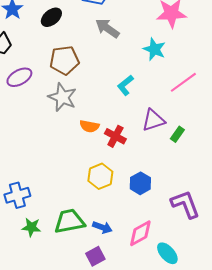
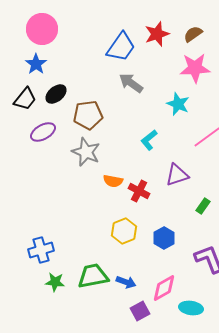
black ellipse: (51, 17) -> (56, 94), moved
green rectangle: (177, 134) -> (203, 206), moved
cyan ellipse: (167, 253) -> (191, 308), turned -40
purple square: (95, 256) -> (140, 311), moved

